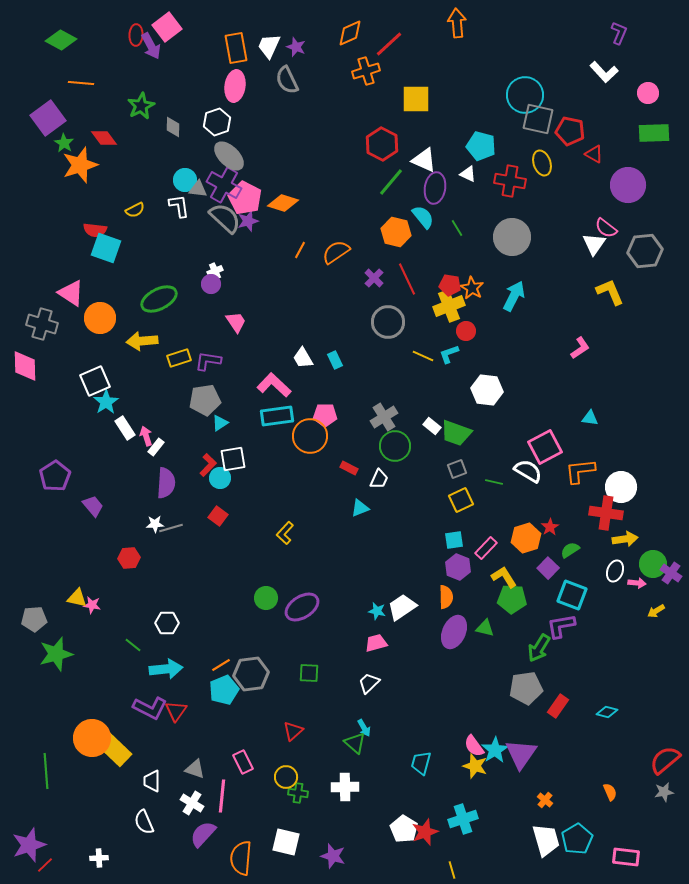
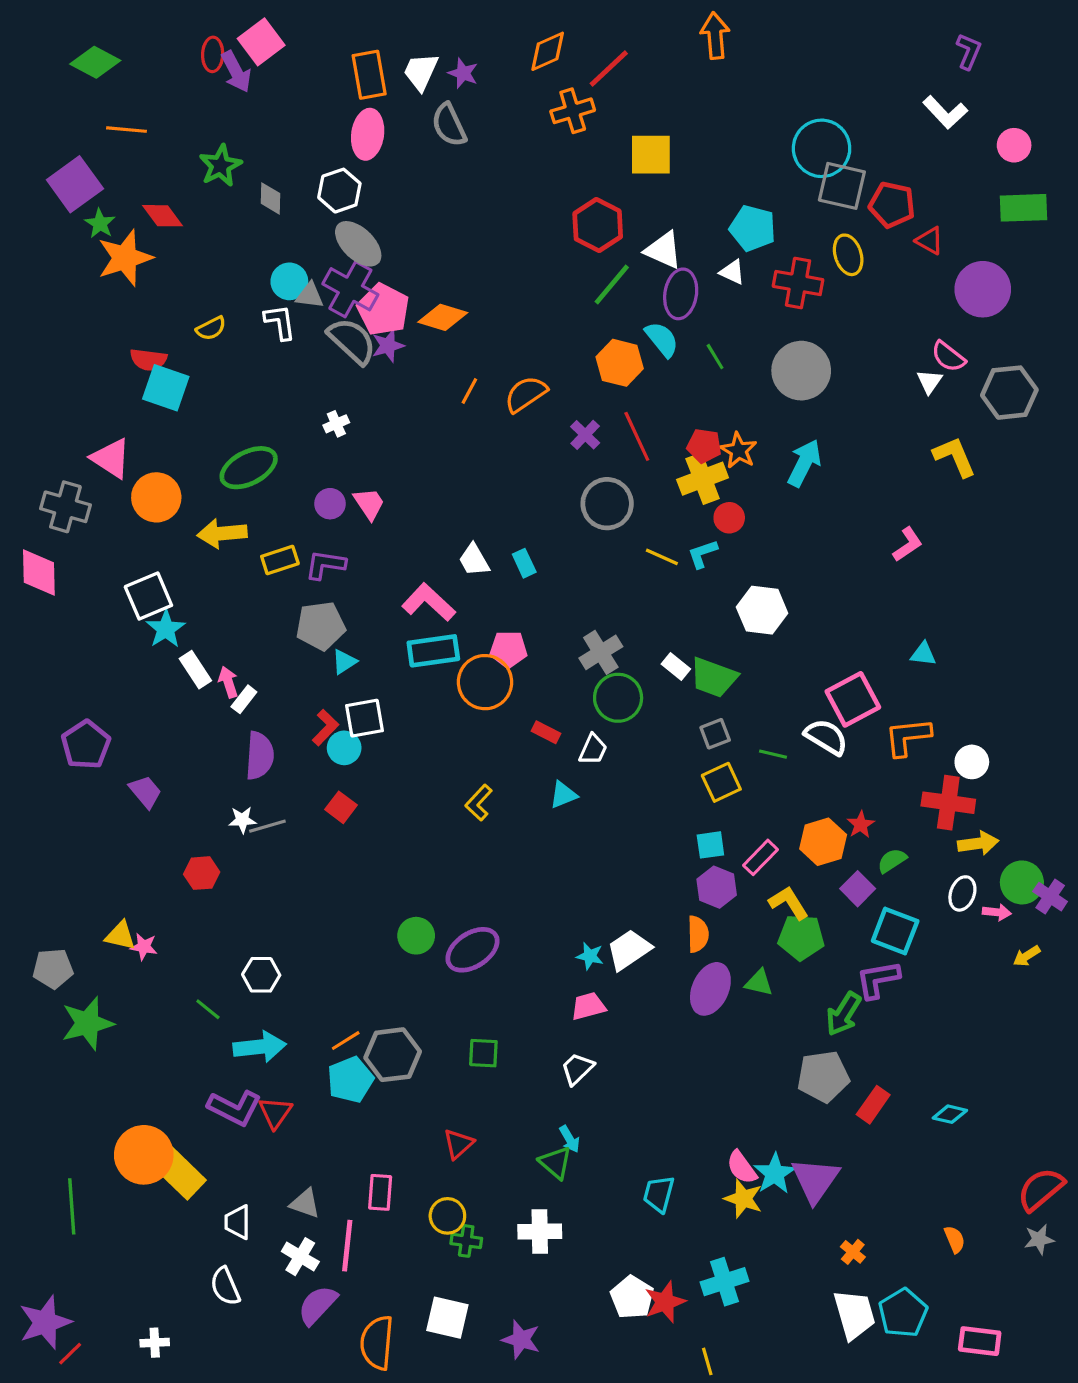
white triangle: (594, 244) -> (930, 382), size x0.7
purple circle: (211, 284) -> (330, 504), moved
white circle: (621, 487) -> (972, 762), size x0.7
yellow L-shape: (285, 533) -> (479, 803), moved
pink rectangle: (243, 762) -> (380, 1192), turned 30

